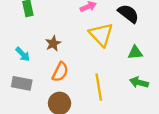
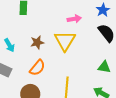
yellow triangle: (101, 35) -> (65, 41), moved

